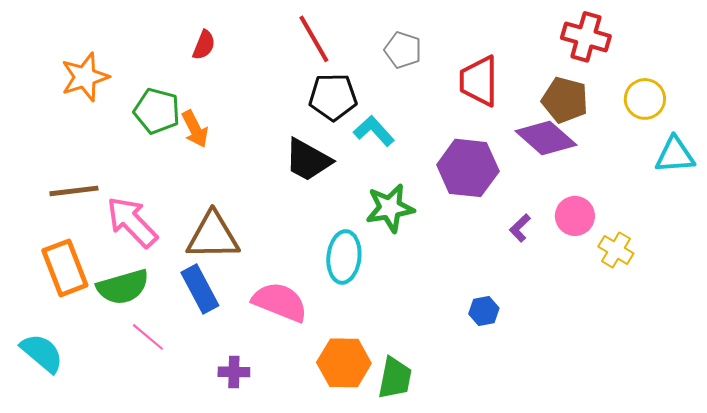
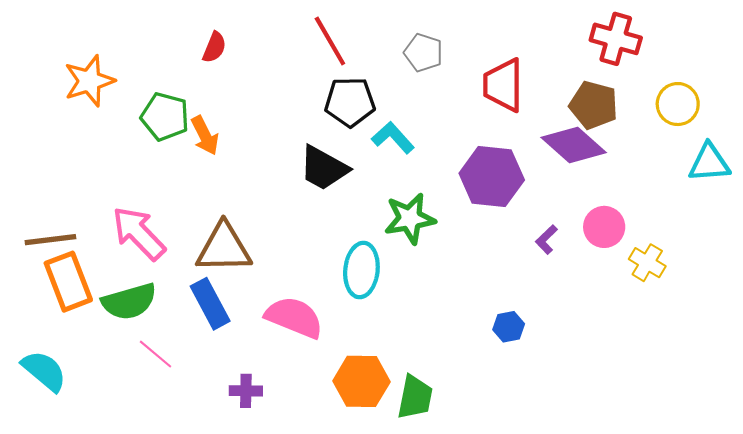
brown line: (74, 191) -> (50, 240), moved

